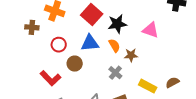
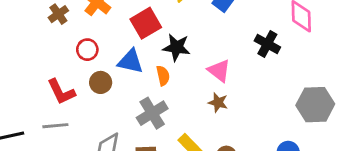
brown cross: (32, 27) -> (58, 14), turned 32
brown star: (131, 55) -> (218, 103), moved
gray cross: (115, 73) -> (152, 113), size x1.5

